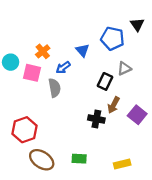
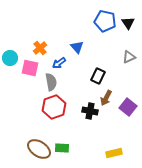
blue pentagon: (112, 38) -> (105, 21), moved
gray triangle: (124, 69) -> (129, 57), moved
red hexagon: (24, 130) -> (54, 107), moved
green rectangle: (79, 159) -> (62, 148), moved

